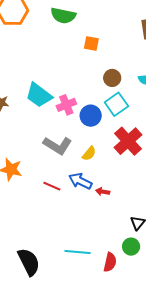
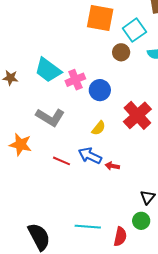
orange square: (91, 43) -> (100, 18), size x1.8
cyan square: (116, 104) -> (134, 30), moved
gray L-shape: (58, 145) -> (50, 117), moved

